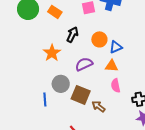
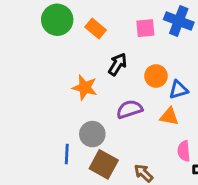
orange star: (52, 53) -> (85, 88), turned -30
pink semicircle: (116, 86) -> (184, 151), moved
brown square: (81, 95) -> (104, 164), moved

